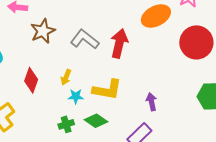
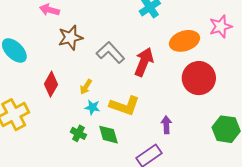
red circle: (196, 42) -> (199, 78), moved
green diamond: (96, 121) -> (108, 135), turned 30
green cross: (66, 124) -> (78, 133), turned 35

